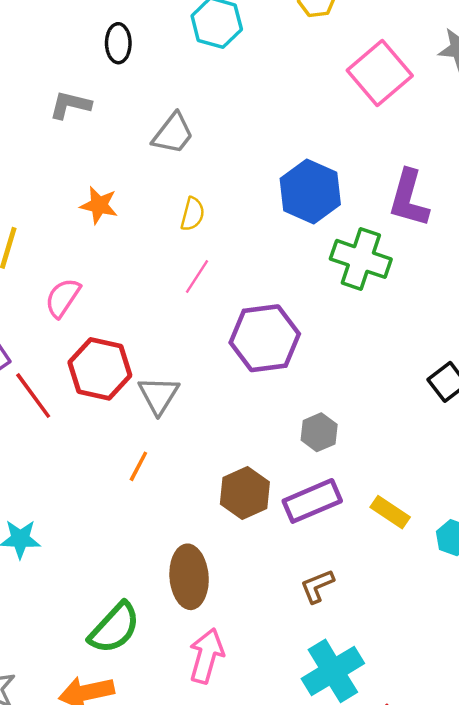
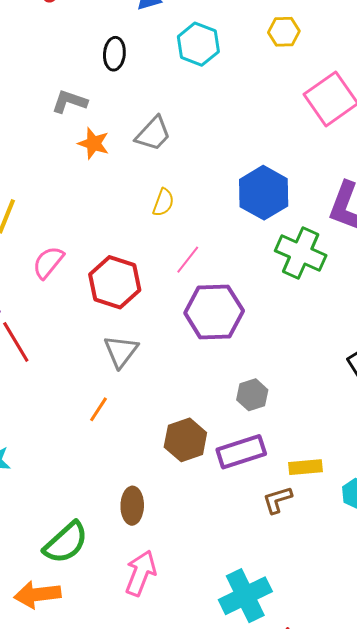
orange star: (99, 205) -> (94, 143), moved
pink line: (197, 277) -> (188, 260), moved
red hexagon: (100, 369) -> (115, 282), moved
yellow rectangle: (390, 512) -> (306, 467), turned -44
brown ellipse: (189, 577) -> (132, 506), size x0.7
brown L-shape: (317, 586) -> (277, 500), moved

